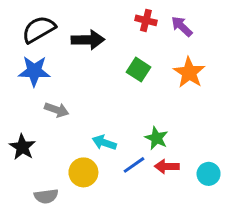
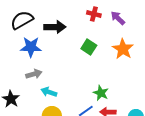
blue star: (34, 71) -> (31, 47), moved
gray arrow: (57, 110) -> (34, 74), turned -35
cyan arrow: (104, 143) -> (49, 92), moved

